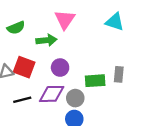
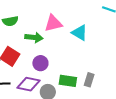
pink triangle: (65, 20) -> (53, 23), turned 30
cyan triangle: (115, 22) -> (80, 33), moved

